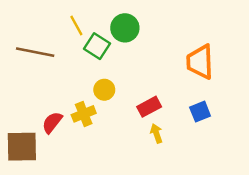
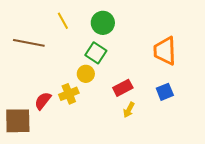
green square: (97, 46) -> (96, 53), moved
yellow arrow: (156, 133) -> (129, 110), turned -133

